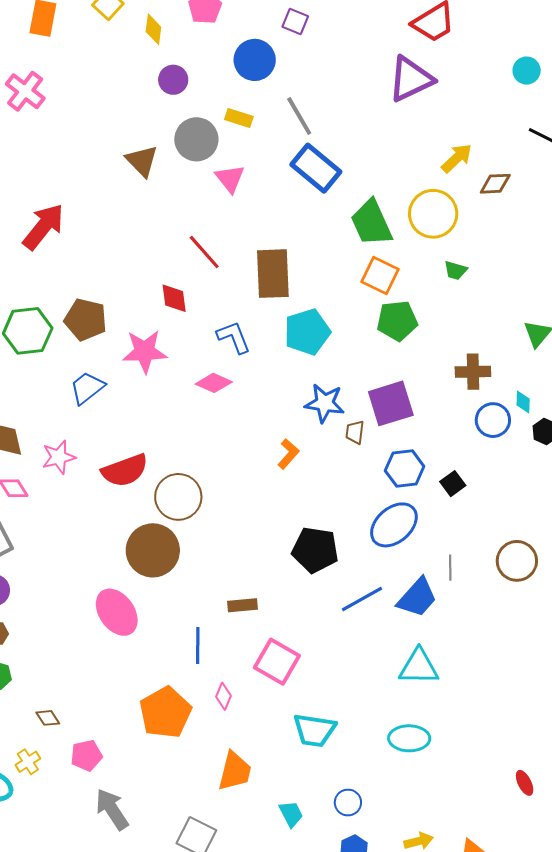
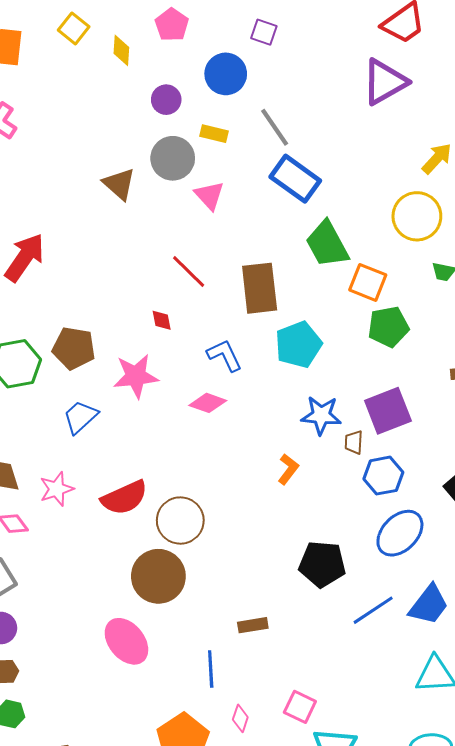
purple circle: (173, 80) -> (166, 100), moved
green trapezoid: (371, 223) -> (327, 244), moved
red diamond: (174, 298) -> (162, 320), size x0.7
blue hexagon: (405, 468) -> (383, 476), moved
pink square: (277, 662) -> (300, 707), moved, size x0.7

